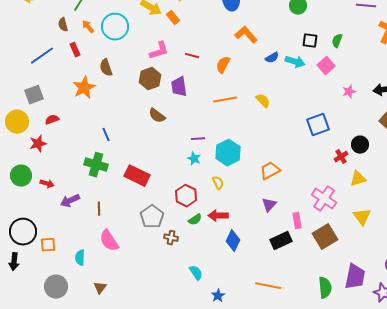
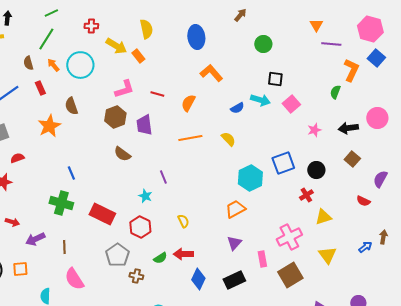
green semicircle: (337, 41) -> (335, 92), moved
blue semicircle: (272, 58) -> (237, 108), moved
purple line: (198, 139) -> (163, 177), turned 72
black circle: (360, 145) -> (316, 170), moved
cyan hexagon: (228, 153) -> (250, 178), moved
cyan star: (194, 159) -> (145, 196), moved
red hexagon: (186, 196) -> (140, 227), moved
pink cross: (324, 199) -> (289, 237), turned 30
black rectangle: (281, 241) -> (234, 280), moved
orange square: (48, 245) -> (20, 269), moved

